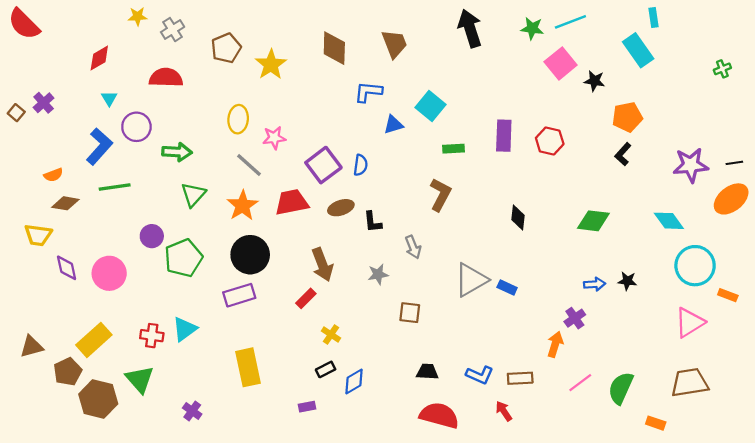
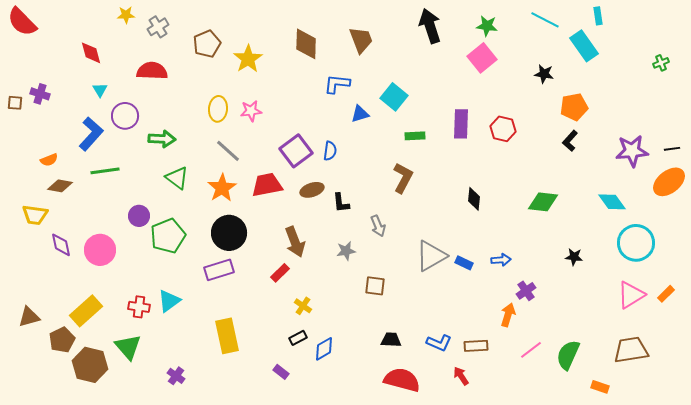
cyan line: (570, 22) -> (545, 20), moved, turned 48
red diamond: (99, 58) -> (91, 53), turned -75
pink square: (561, 63) -> (482, 58), moved
purple cross: (44, 103) -> (40, 94), turned -30
brown square: (16, 113) -> (15, 103), turned -35
pink star: (274, 138) -> (251, 111), moved
green triangle: (193, 195) -> (177, 178), turned -35
blue arrow: (594, 284) -> (501, 260), moved
orange rectangle: (728, 295) -> (666, 294), moved, turned -66
purple rectangle: (307, 407) -> (281, 372), turned 49

